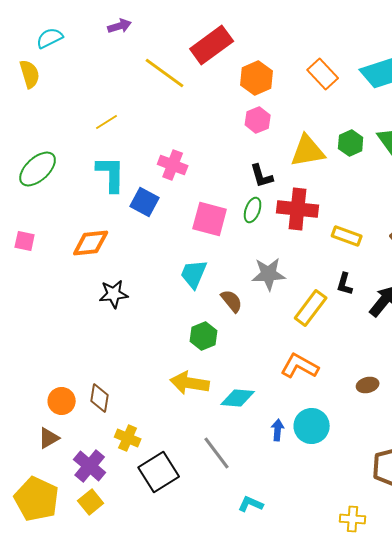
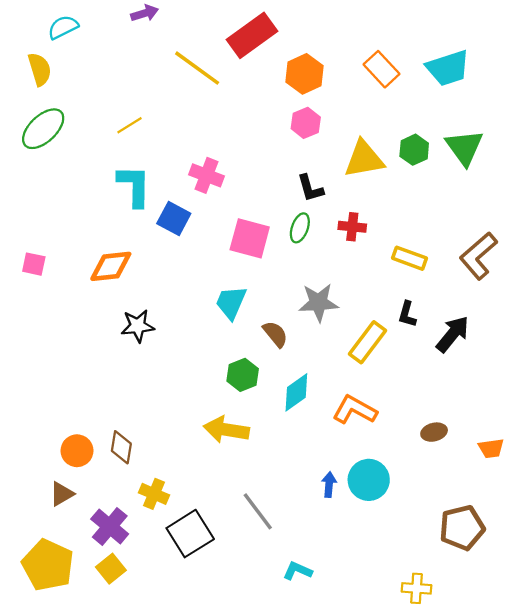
green ellipse: (38, 169) -> (43, 129), moved
red cross: (298, 209) -> (352, 227), size x0.6
cyan diamond: (238, 398) -> (296, 392), moved, turned -40

